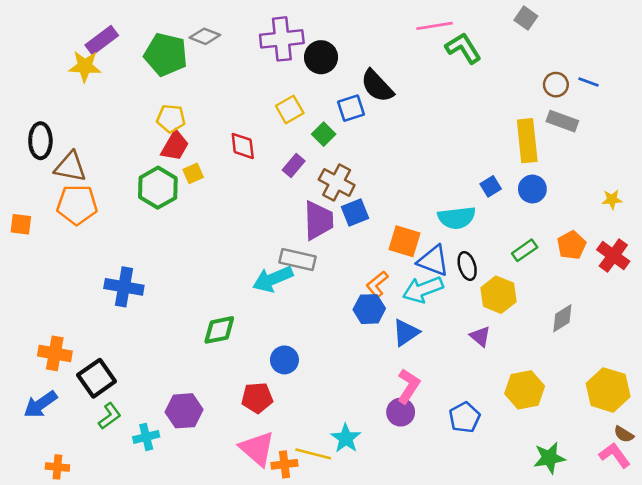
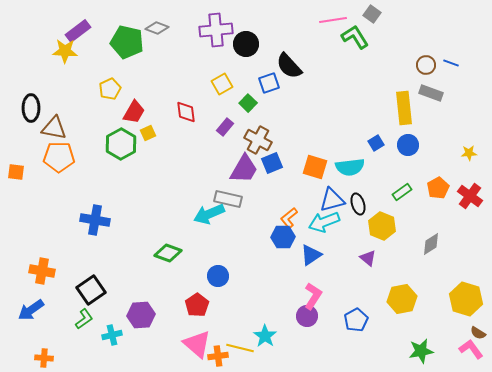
gray square: (526, 18) -> (372, 14), moved
yellow pentagon: (171, 119) -> (110, 89), moved, turned -30
purple trapezoid: (318, 220) -> (244, 169), turned 32
orange square: (405, 241) -> (315, 167), moved
blue triangle: (433, 261) -> (332, 200), turned -36
green diamond: (219, 330) -> (168, 253), turned 32
black square: (97, 378) -> (91, 290), moved
red pentagon: (257, 398) -> (197, 305), turned -30

